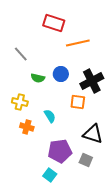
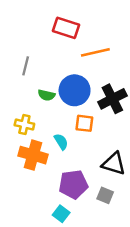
gray line: (21, 54) -> (26, 66), turned 56
blue circle: (61, 74) -> (75, 90), size x1.6
orange square: (78, 102) -> (84, 123), moved
orange cross: (27, 127) -> (33, 155), size x1.6

